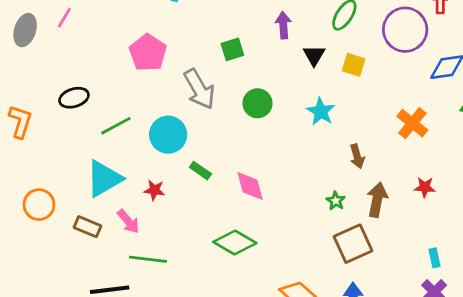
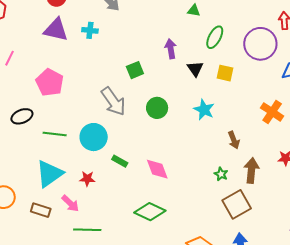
pink pentagon: (148, 53) -> (50, 82), moved
green line: (116, 126) -> (55, 134), turned 40

